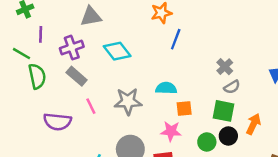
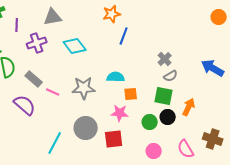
purple line: (41, 34) -> (17, 25), moved
gray rectangle: (77, 76) -> (34, 79), moved
pink line: (91, 106) -> (53, 92), turned -40
purple semicircle: (57, 122) -> (25, 105), turned -145

